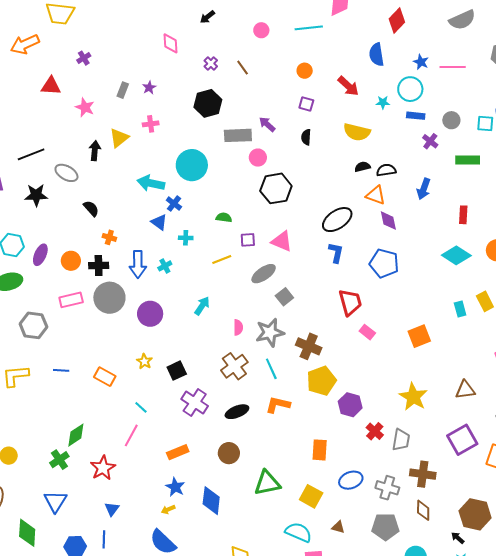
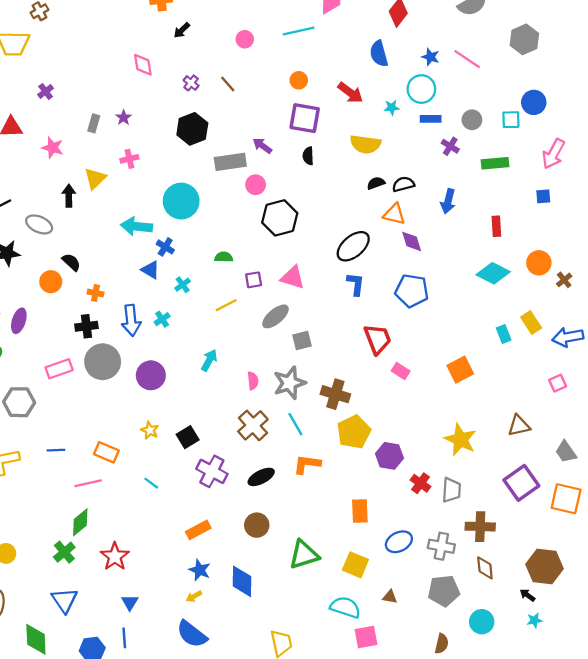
pink line: (453, 67) -> (467, 59), turned 40
purple square: (306, 104) -> (305, 118), size x1.8
cyan cross: (186, 238) -> (183, 285), turned -32
orange circle: (71, 261) -> (51, 282), moved
gray square: (284, 297) -> (302, 340), turned 30
pink line: (131, 435) -> (88, 483), moved, turned 55

